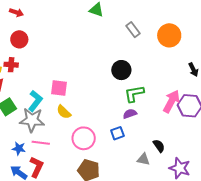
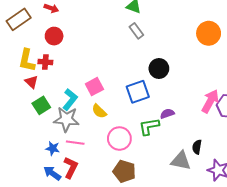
gray rectangle: (133, 30) -> (136, 31), moved
pink square: (59, 88) -> (94, 87), turned -36
green L-shape: (134, 94) -> (149, 126), moved
blue square: (117, 133) -> (138, 92), moved, size x1.6
black semicircle: (159, 146) -> (197, 147), turned -136
gray triangle: (143, 159) -> (181, 161), size x1.5

